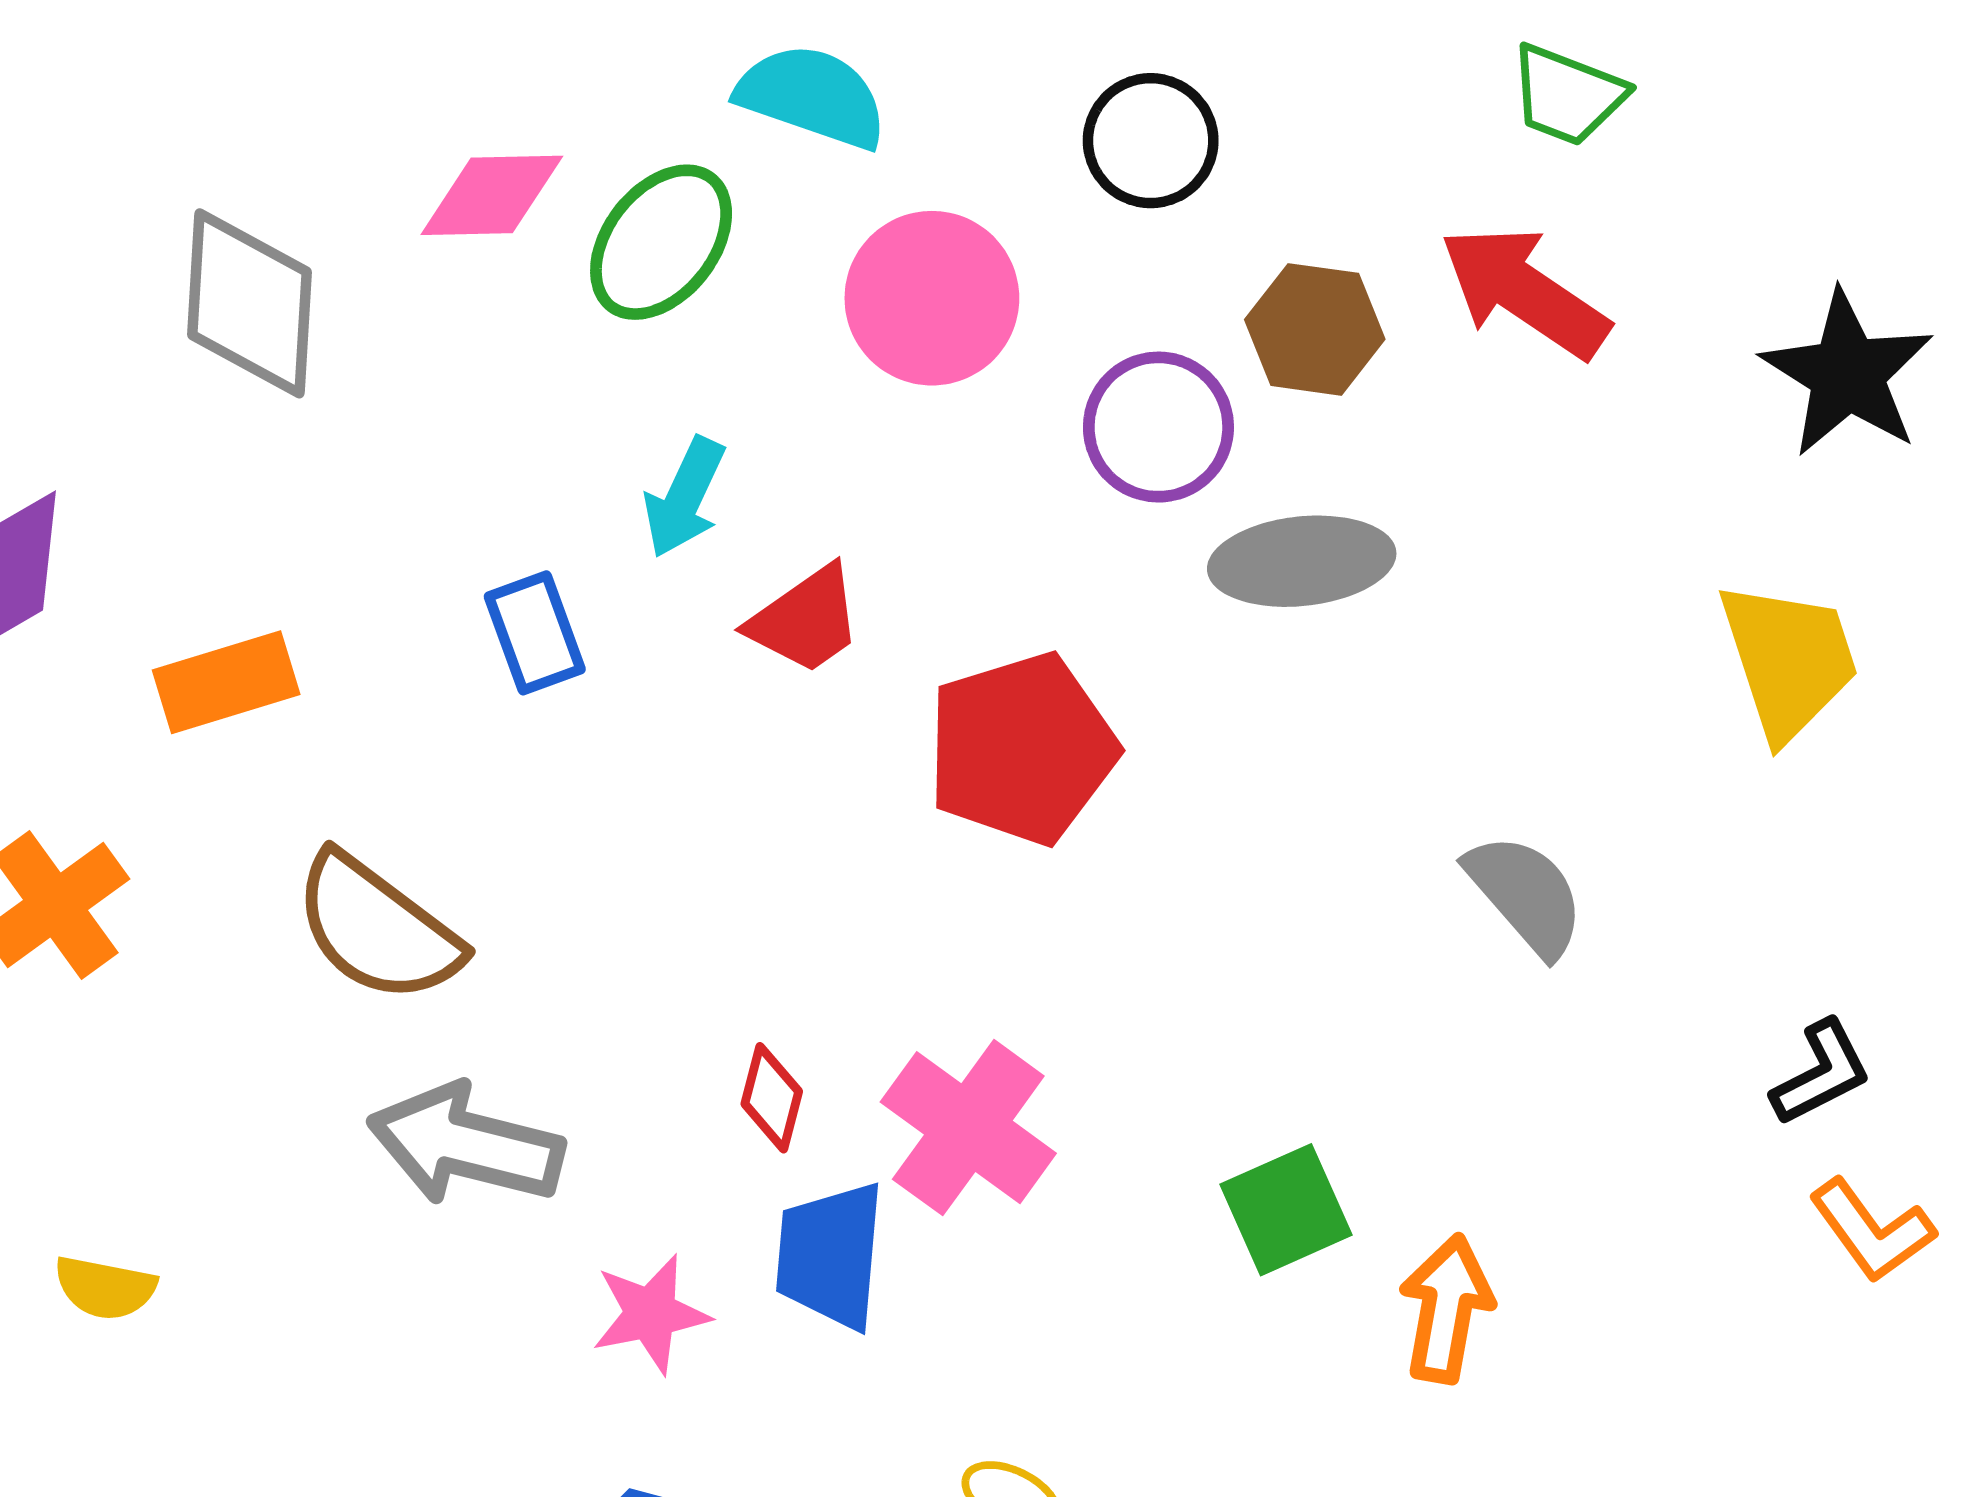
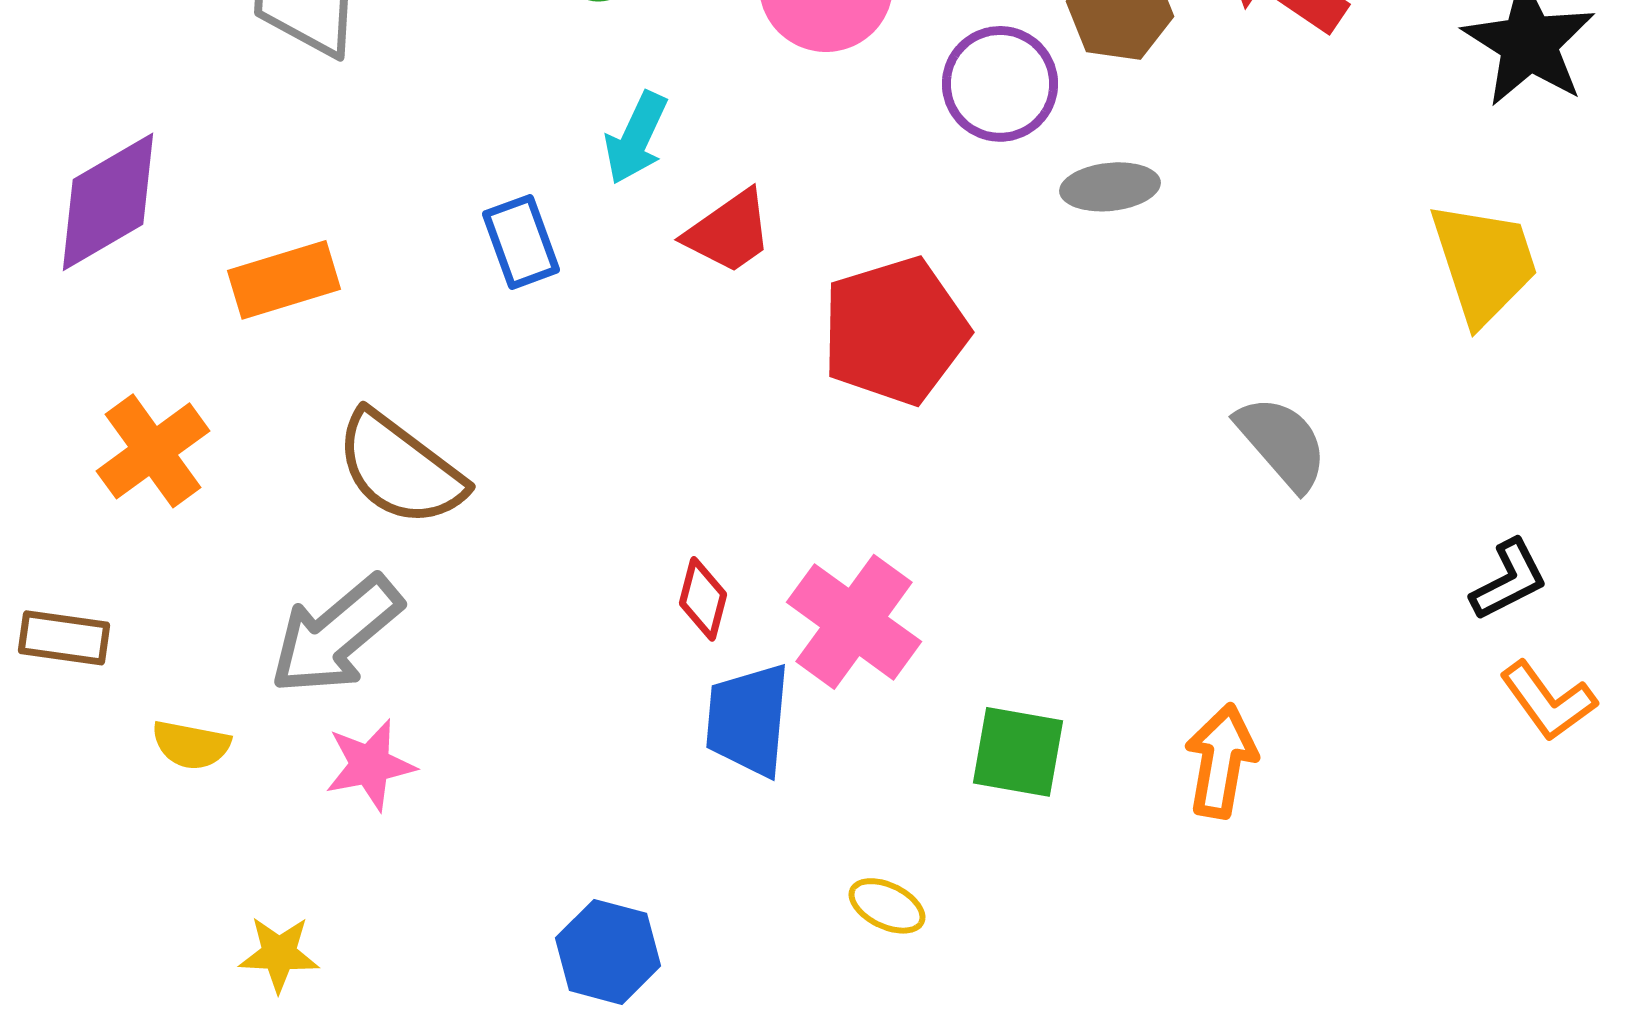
gray ellipse: (1302, 561) -> (1110, 187), size x0.7
gray arrow: (466, 1145) -> (336, 635), moved, turned -54
green square: (1286, 1210) -> (1018, 752), moved, turned 34
pink star: (651, 1314) -> (370, 765), moved

